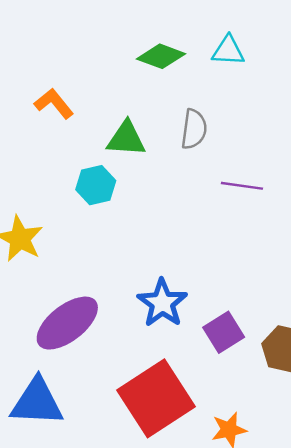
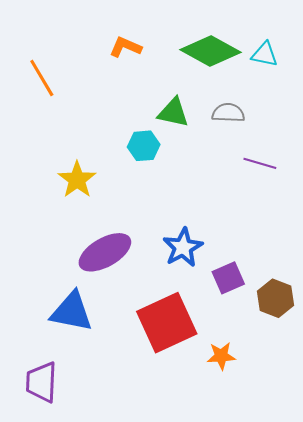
green diamond: (161, 56) -> (210, 51), size x1.5
orange L-shape: (54, 104) -> (125, 47), moved, turned -36
gray semicircle: (194, 129) -> (228, 113), turned -104

